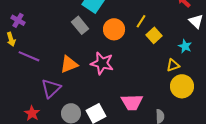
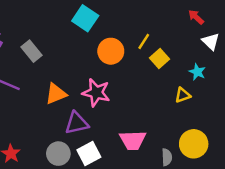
gray rectangle: (80, 25) -> (32, 51), moved
yellow circle: (182, 86) -> (194, 144), moved
purple triangle: (51, 88) -> (77, 123), moved, turned 30

